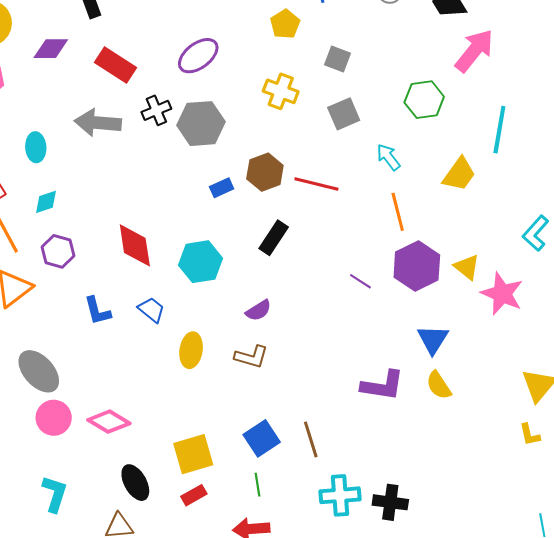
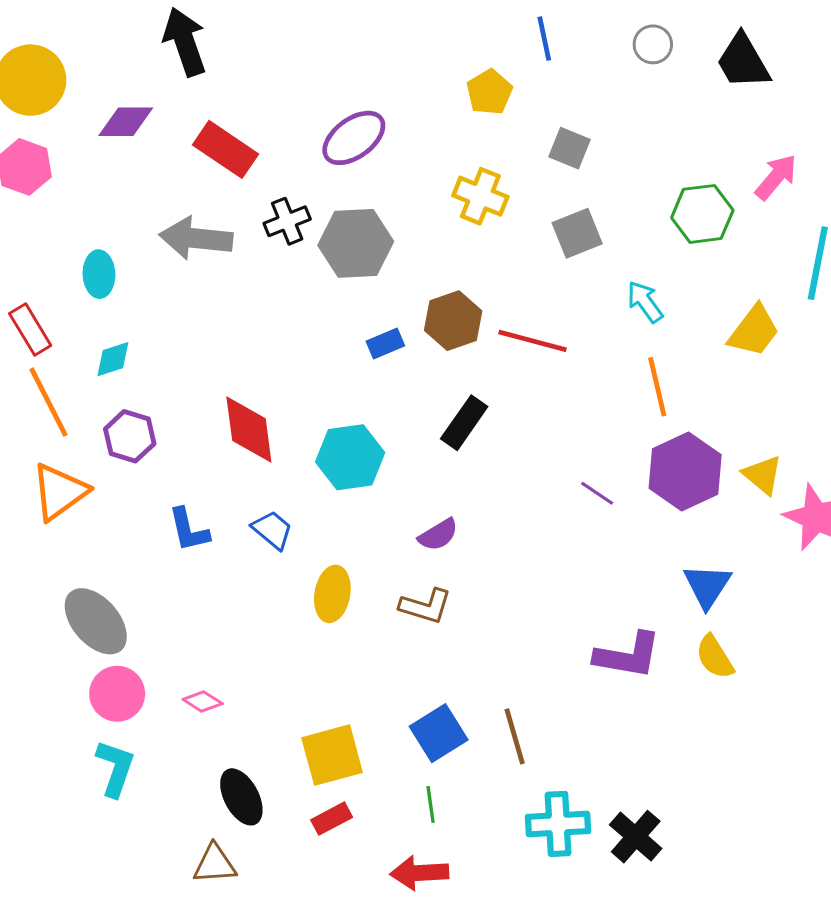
pink arrow: (474, 51) -> (776, 177), moved, size x0.7
pink diamond: (109, 422) -> (203, 702), size x0.6
cyan L-shape: (55, 494) -> (115, 768), moved
black cross: (390, 502) -> (636, 837), turned 32

